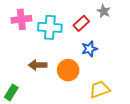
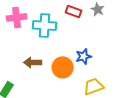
red rectangle: (81, 23) -> (74, 11), moved, turned 63
blue star: (89, 49) -> (84, 56), moved

